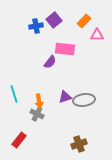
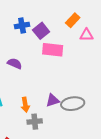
purple square: (54, 20) -> (41, 31), moved
purple semicircle: (50, 62) -> (15, 64), moved, turned -104
gray cross: (37, 114) -> (35, 122), moved, turned -32

